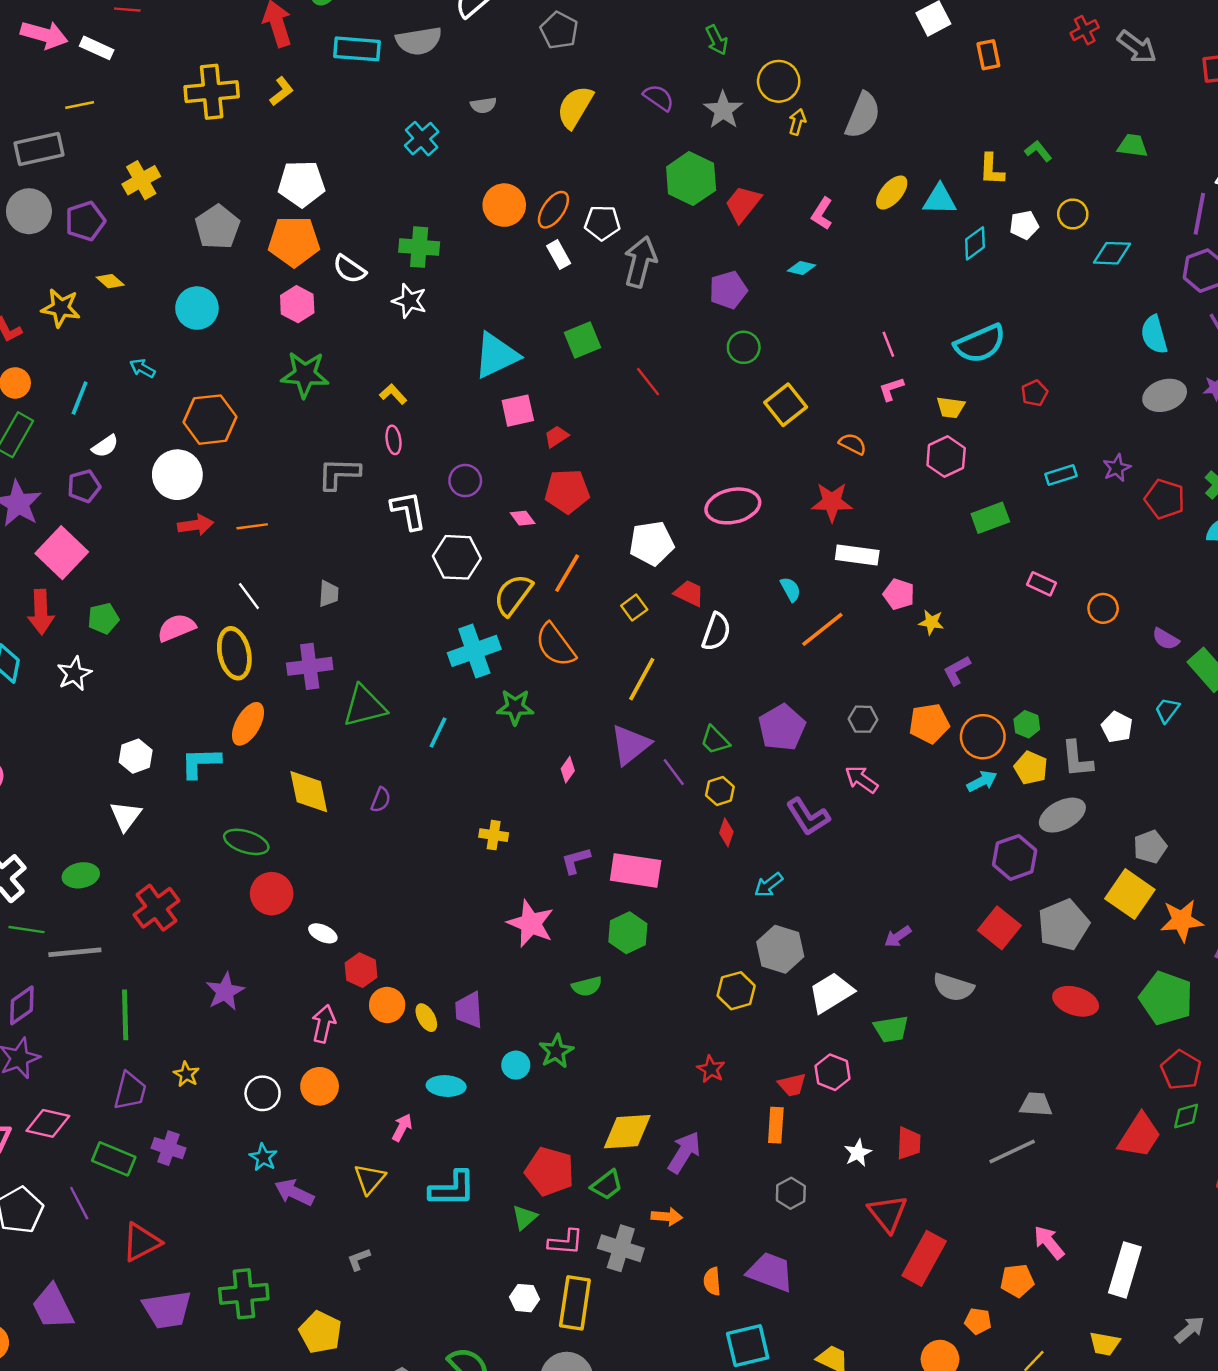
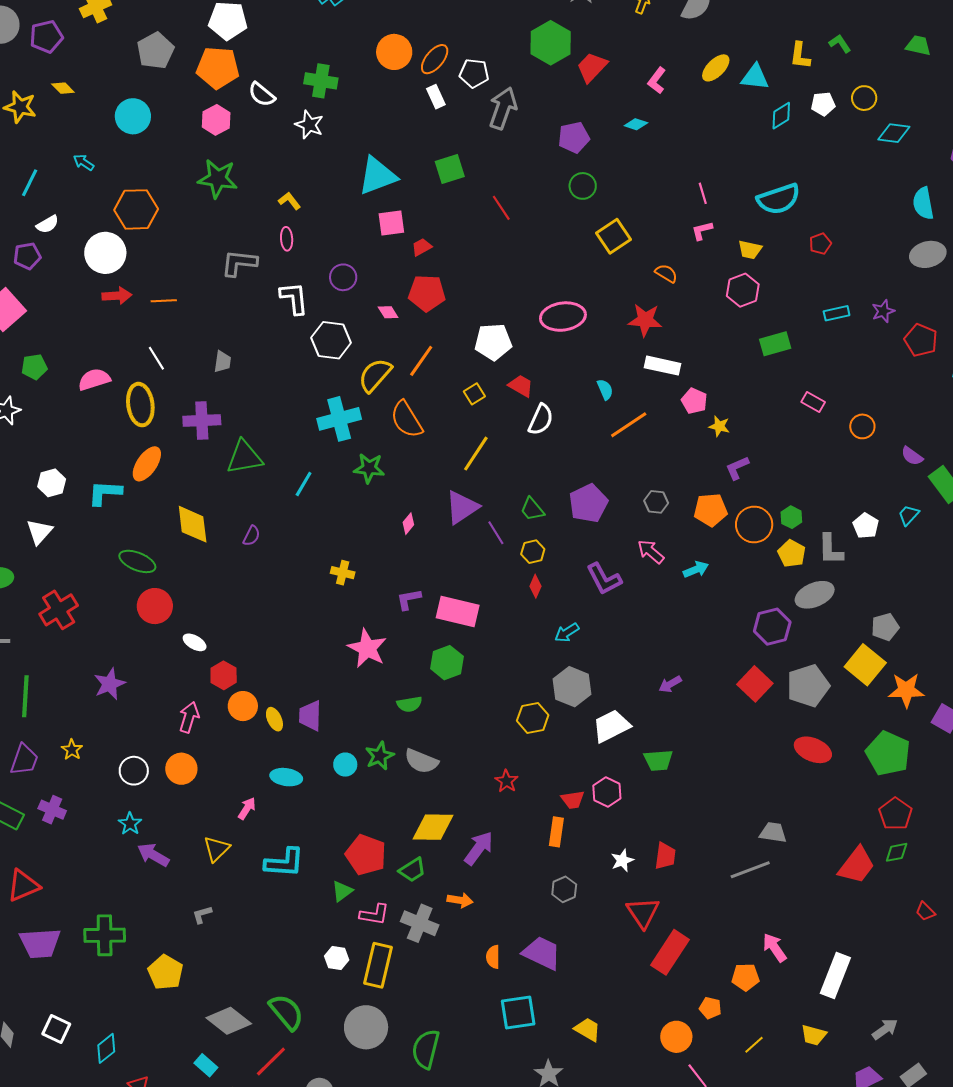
cyan arrow: (982, 781) -> (696, 569), moved
gray semicircle: (953, 987) -> (421, 761), moved

